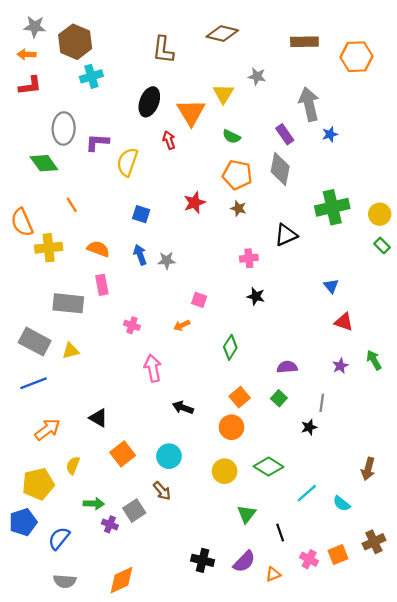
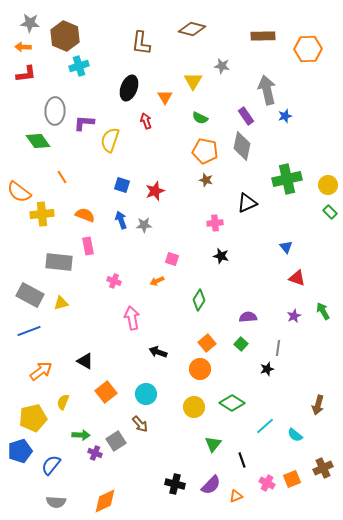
orange triangle: (191, 112) -> (165, 97), size x0.6
red star: (194, 203) -> (155, 191), moved
orange semicircle: (22, 222) -> (19, 192), turned -30

